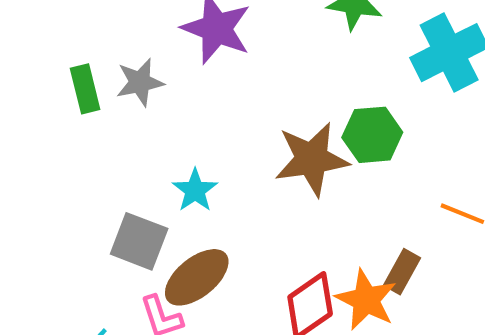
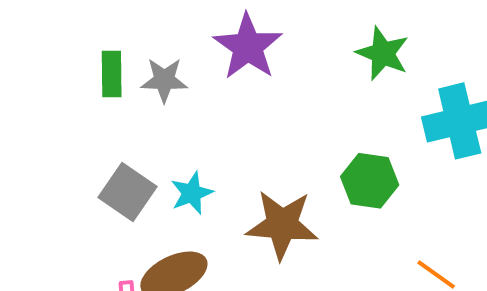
brown star: (312, 159) -> (282, 225), moved
gray square: (139, 241) -> (127, 192), moved

